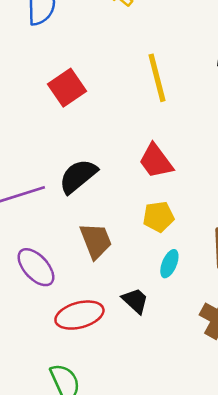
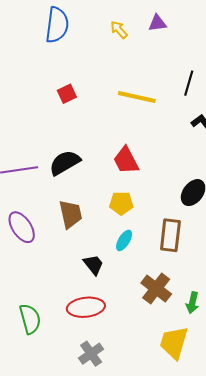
yellow line: (157, 78) -> (137, 97), turned -72
red square: (67, 88) -> (67, 94), size x0.7
red ellipse: (79, 315) -> (86, 307), moved

